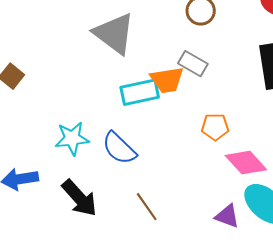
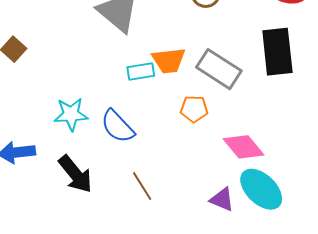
gray rectangle: (193, 64) -> (219, 69), moved, size x1.5
cyan rectangle: (140, 92) -> (141, 71), size x0.7
orange pentagon: (215, 127) -> (194, 109), moved

